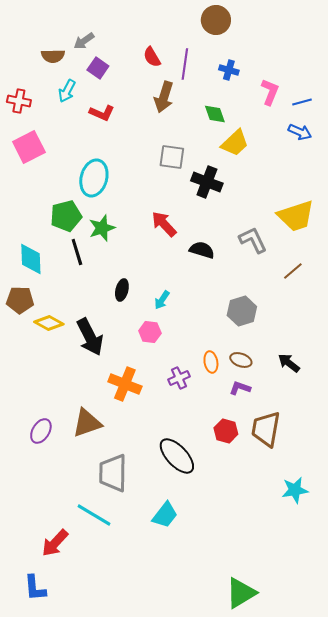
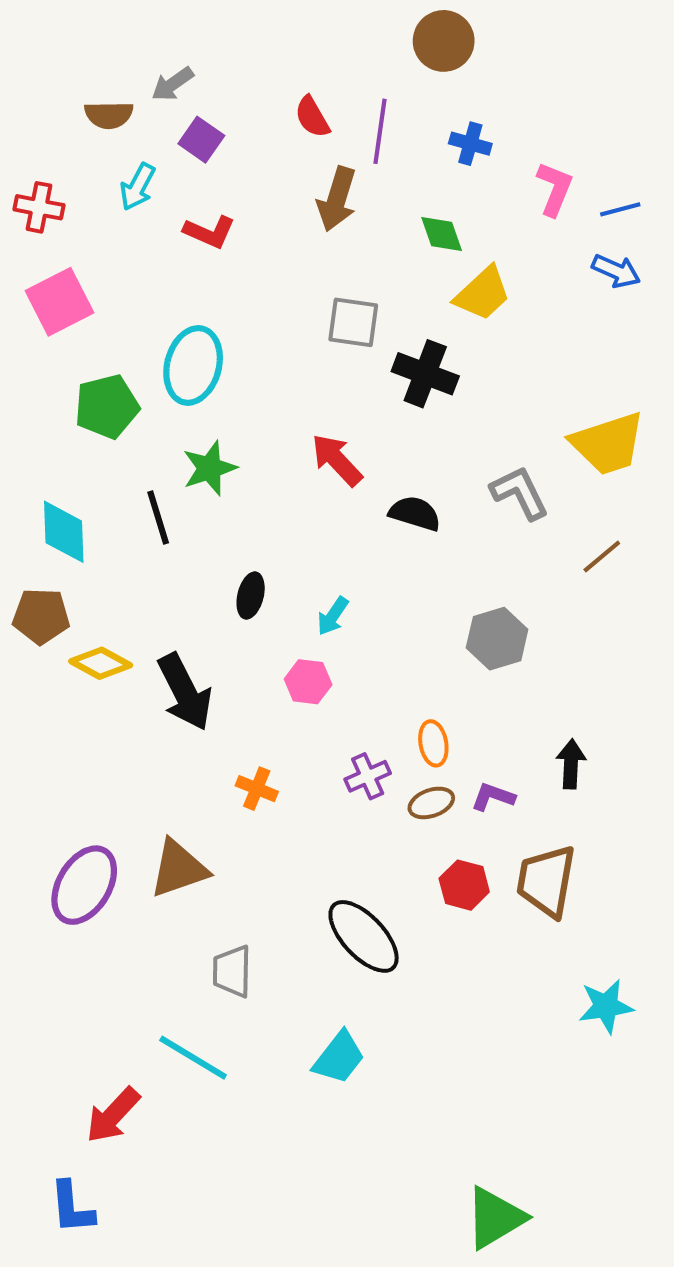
green pentagon: (66, 216) -> (107, 407), moved
brown ellipse: (241, 360) -> (431, 803), moved, turned -40
black arrow: (289, 363) -> (571, 764), moved, turned 55
orange cross: (125, 384) -> (257, 789), size x0.6
purple ellipse: (41, 431) -> (84, 885), size x1.5
gray trapezoid: (113, 473) -> (232, 971), size x0.7

